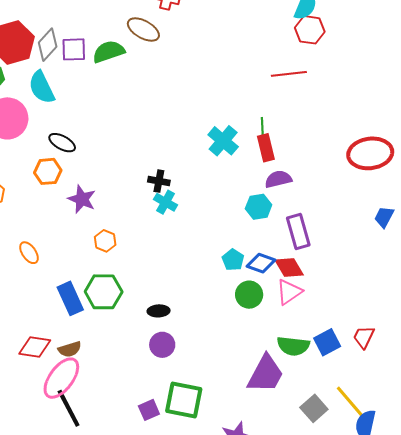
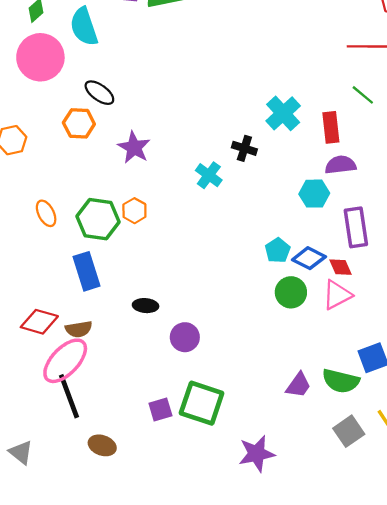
green line: (262, 128) -> (363, 95), moved, turned -55
black cross: (159, 181) -> (244, 148), moved
purple star: (82, 199) -> (134, 147), moved
red diamond: (289, 268) -> (340, 267), size x0.7
green hexagon: (104, 292) -> (98, 219), moved
black ellipse: (159, 311) -> (146, 306), moved
green semicircle: (293, 346) -> (341, 381), moved
purple trapezoid: (266, 374) -> (298, 385), size x0.6

